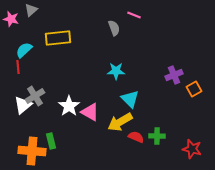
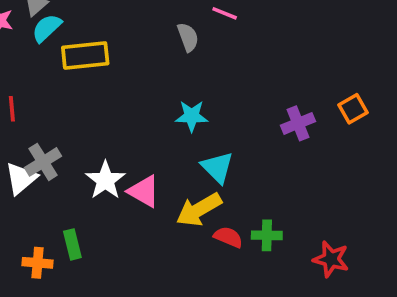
cyan semicircle: (24, 50) -> (47, 28), moved
orange square: (194, 89) -> (353, 109), moved
orange cross: (32, 151) -> (38, 263), size x0.6

